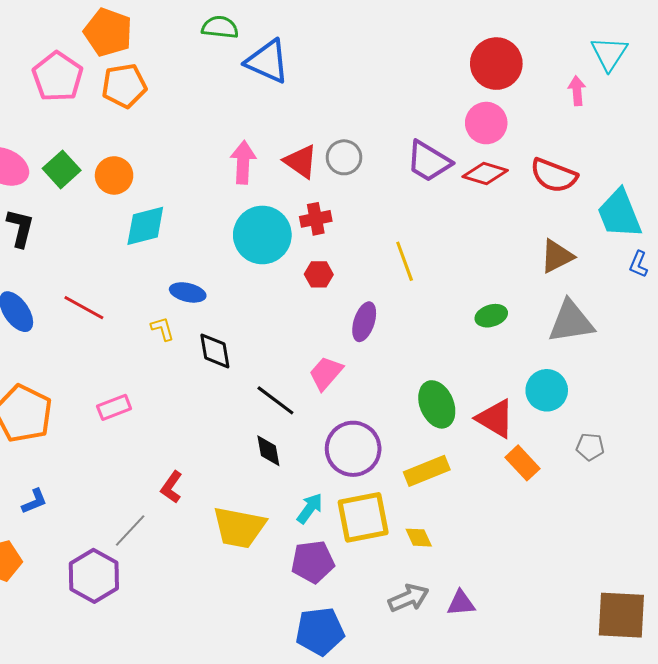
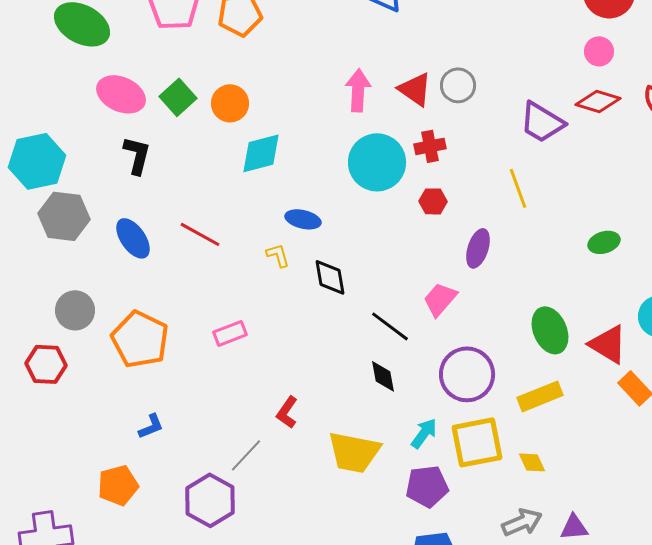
pink circle: (486, 123) -> (599, 51), size x0.7
purple trapezoid: (429, 161) -> (542, 122), moved

